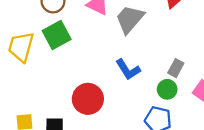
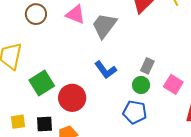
green square: (57, 35) -> (42, 83), moved

